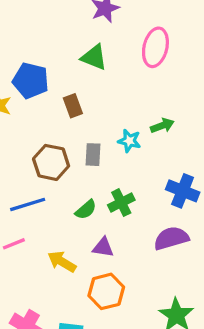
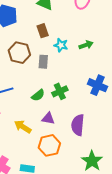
brown rectangle: (73, 106) -> (43, 31), moved
cyan star: (129, 141) -> (61, 45), moved
brown hexagon: (51, 162) -> (19, 53), moved
purple semicircle: (171, 238) -> (78, 125), moved, turned -70

